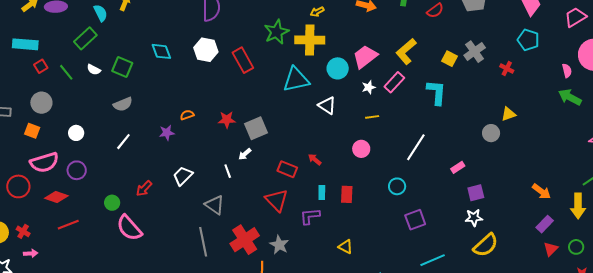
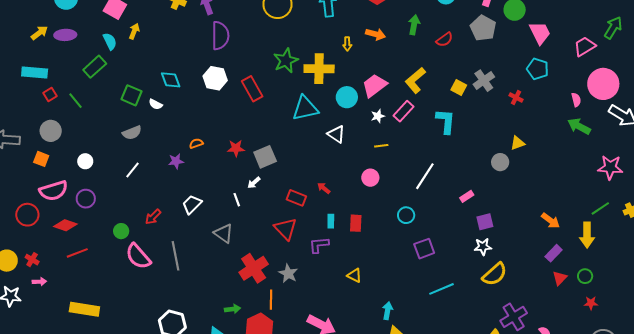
yellow arrow: (317, 12) -> (347, 44), moved, turned -64
white semicircle: (94, 70) -> (156, 104), moved
gray line: (203, 242) -> (176, 256), moved

